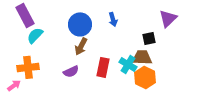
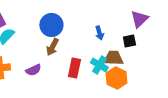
blue arrow: (113, 19) -> (99, 33), moved
black square: (149, 38) -> (129, 41), moved
purple semicircle: (71, 71) -> (33, 70), moved

